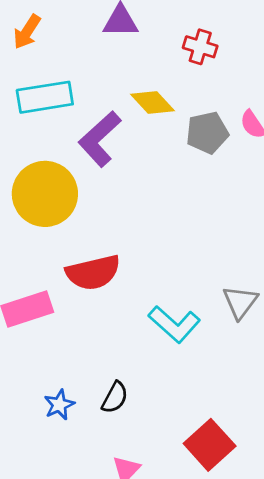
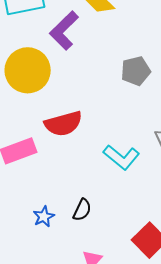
gray pentagon: (207, 133) -> (136, 71), moved

